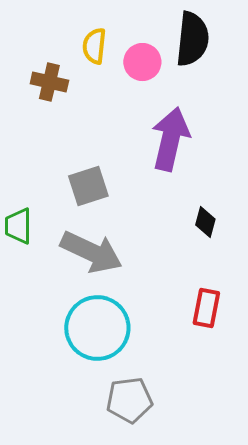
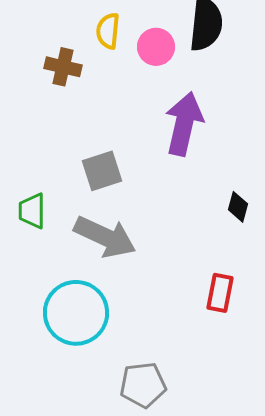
black diamond: (205, 222) -> (238, 207), moved
cyan circle: (97, 328) -> (76, 313), moved

